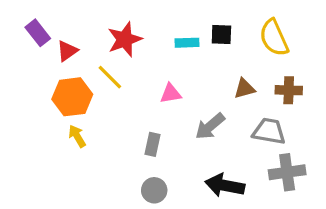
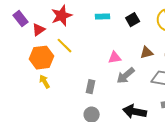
black square: (221, 34) -> (133, 20), turned -32
red star: (125, 39) -> (62, 16), moved
cyan rectangle: (187, 43) -> (103, 17), moved
pink triangle: (171, 94) -> (115, 58), moved

